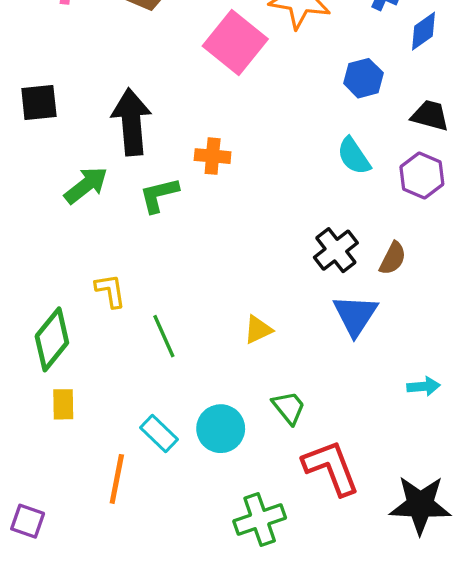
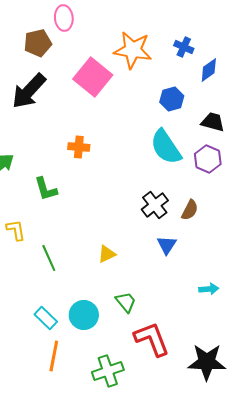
black arrow: (131, 122) -> (29, 91), moved, turned -132
cyan semicircle: (354, 156) -> (166, 147), size x1.5
green L-shape: (159, 195) -> (46, 189), moved, turned -92
blue triangle: (355, 315) -> (167, 245), size x0.7
orange line: (117, 479) -> (54, 356), moved

